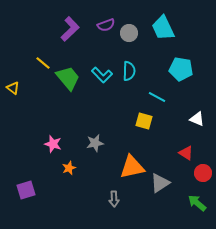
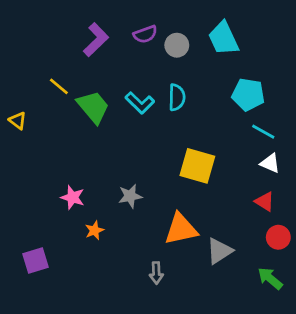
cyan line: (157, 97) -> (263, 132), moved
yellow square: (144, 121) -> (197, 166), size x1.5
red triangle: (186, 153) -> (265, 202), moved

